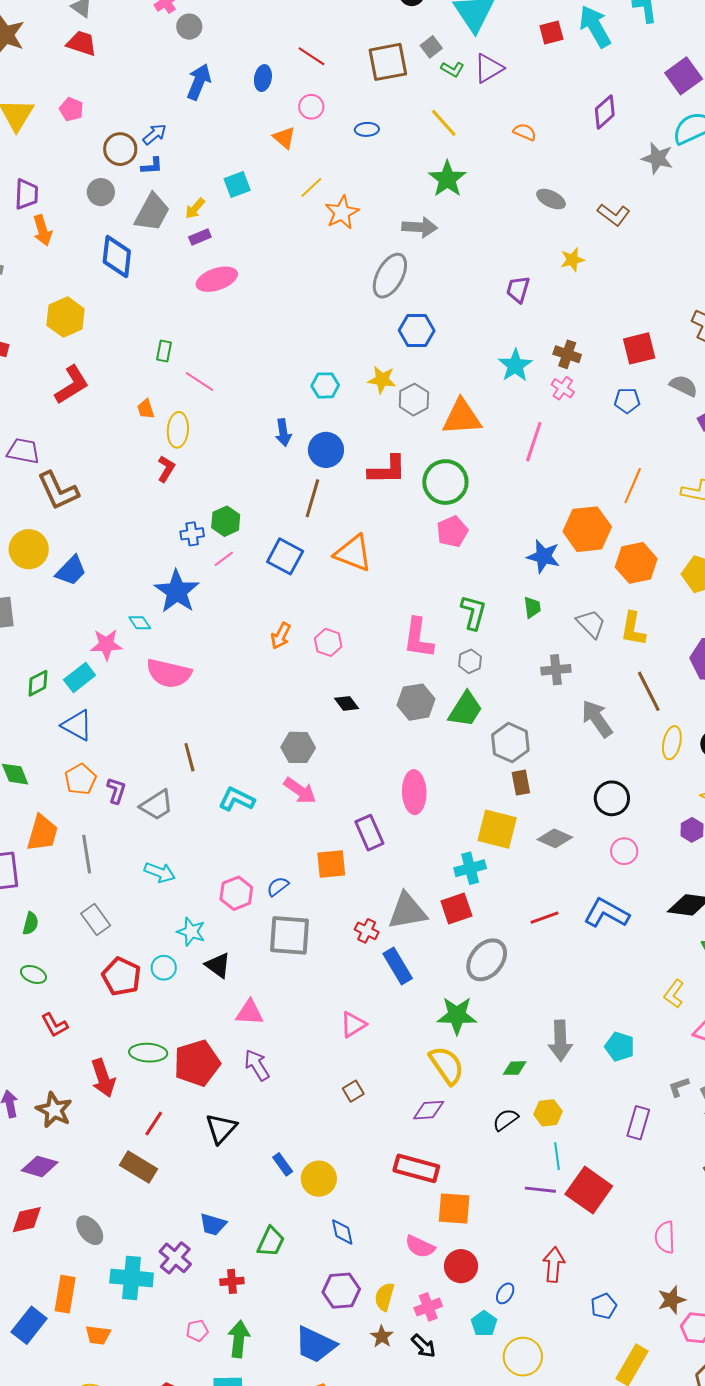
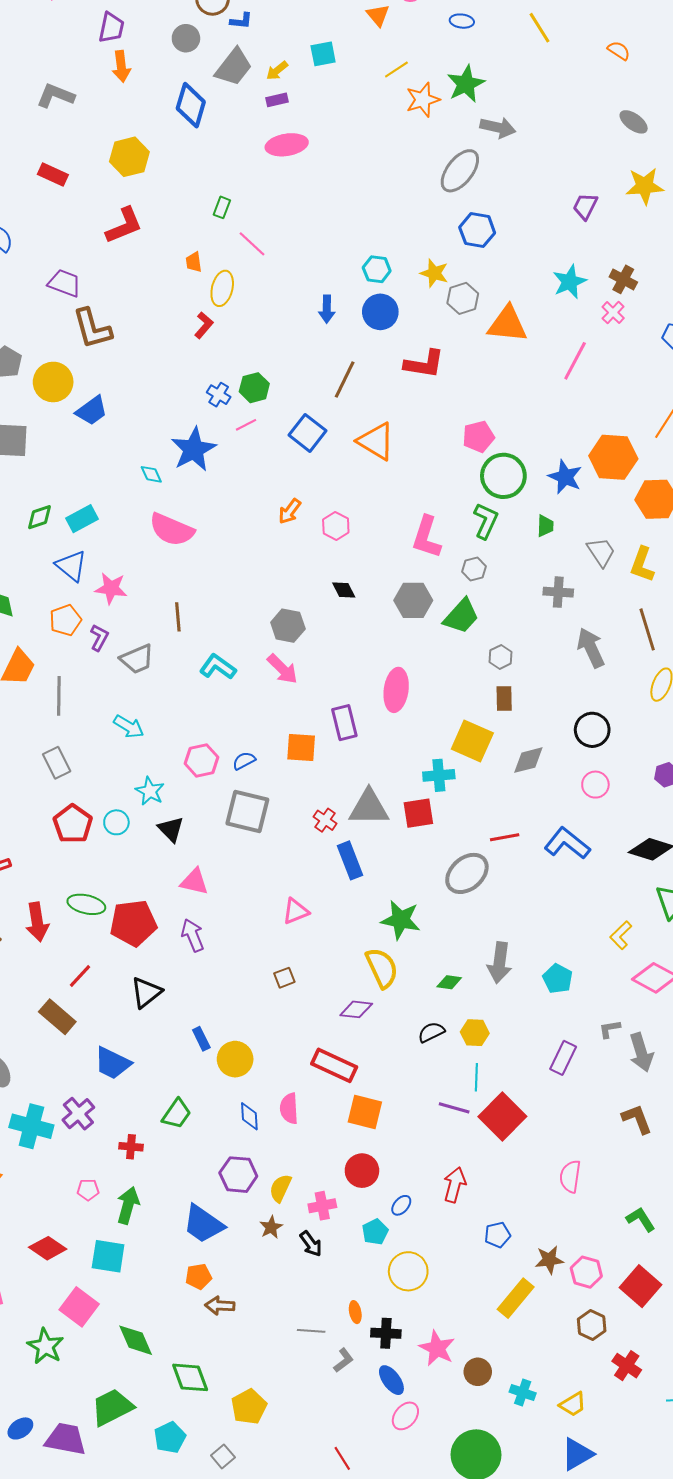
green star: (447, 179) -> (466, 84), moved
yellow star: (572, 260) -> (645, 186), size x1.5
blue circle: (326, 450) -> (380, 312), moved
green circle: (445, 482) -> (503, 476), moved
blue cross: (192, 534) -> (219, 395), turned 30
pink star: (106, 645) -> (111, 588), moved
gray hexagon: (510, 743) -> (500, 657), size x0.6
gray diamond: (555, 838) -> (528, 760), turned -48
gray ellipse: (487, 960) -> (467, 873), moved
blue trapezoid: (213, 1224) -> (112, 1063), moved, size x1.4
pink semicircle: (420, 1247) -> (289, 1108), moved, turned 52
brown star: (672, 1300) -> (549, 1260), moved

